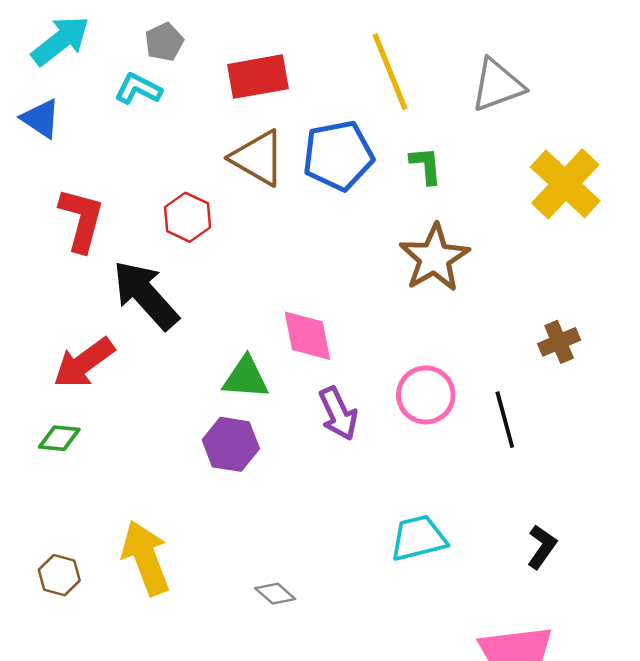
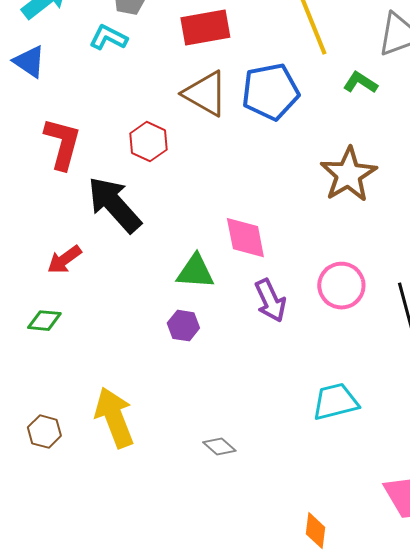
green L-shape: (426, 165) -> (360, 83), moved, turned -52
red arrow: (84, 363) -> (64, 260), size x0.7
purple hexagon: (231, 444) -> (183, 326), size x0.7

